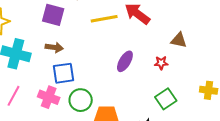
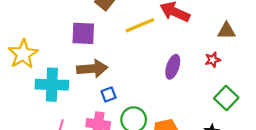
brown arrow: (54, 47) -> (92, 69), size x1.5
blue square: (63, 73) -> (109, 94), size x0.6

